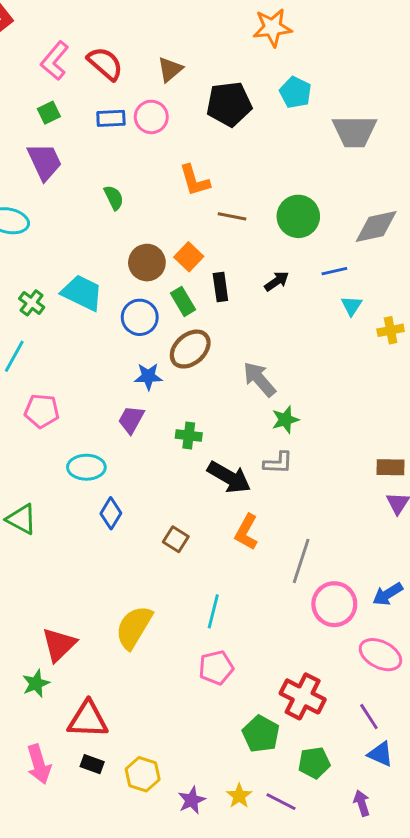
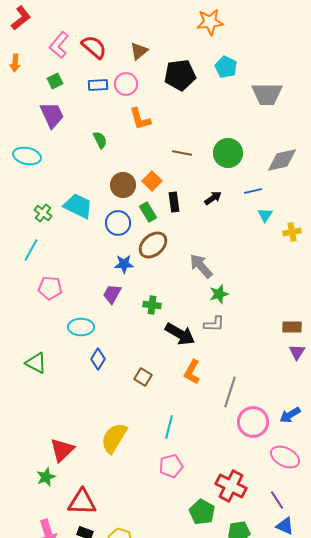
orange L-shape: (195, 180) -> (140, 119), moved

